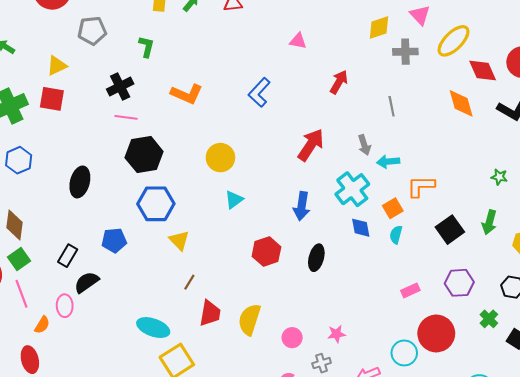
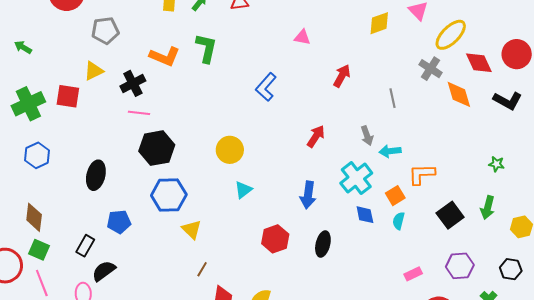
green L-shape: (146, 47) -> (206, 48), moved, size x1.4
gray cross: (405, 52) -> (430, 69), moved, turned 35
yellow triangle: (57, 66) -> (94, 71), moved
orange L-shape: (187, 94) -> (165, 56), moved
red arrow: (311, 145) -> (316, 136), size x0.7
blue pentagon: (114, 240) -> (119, 222), moved
green square: (19, 259) -> (39, 250), turned -30

